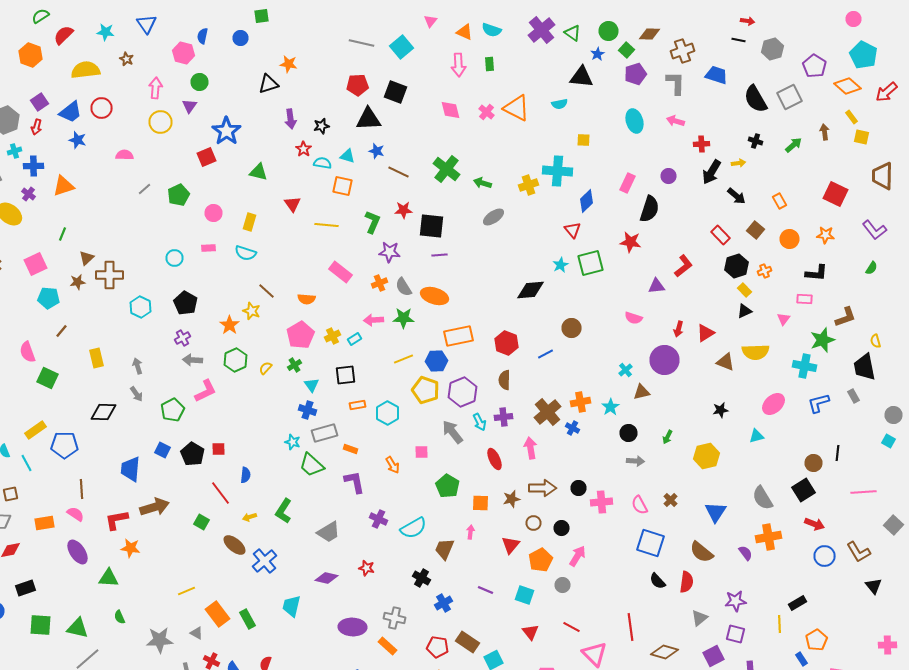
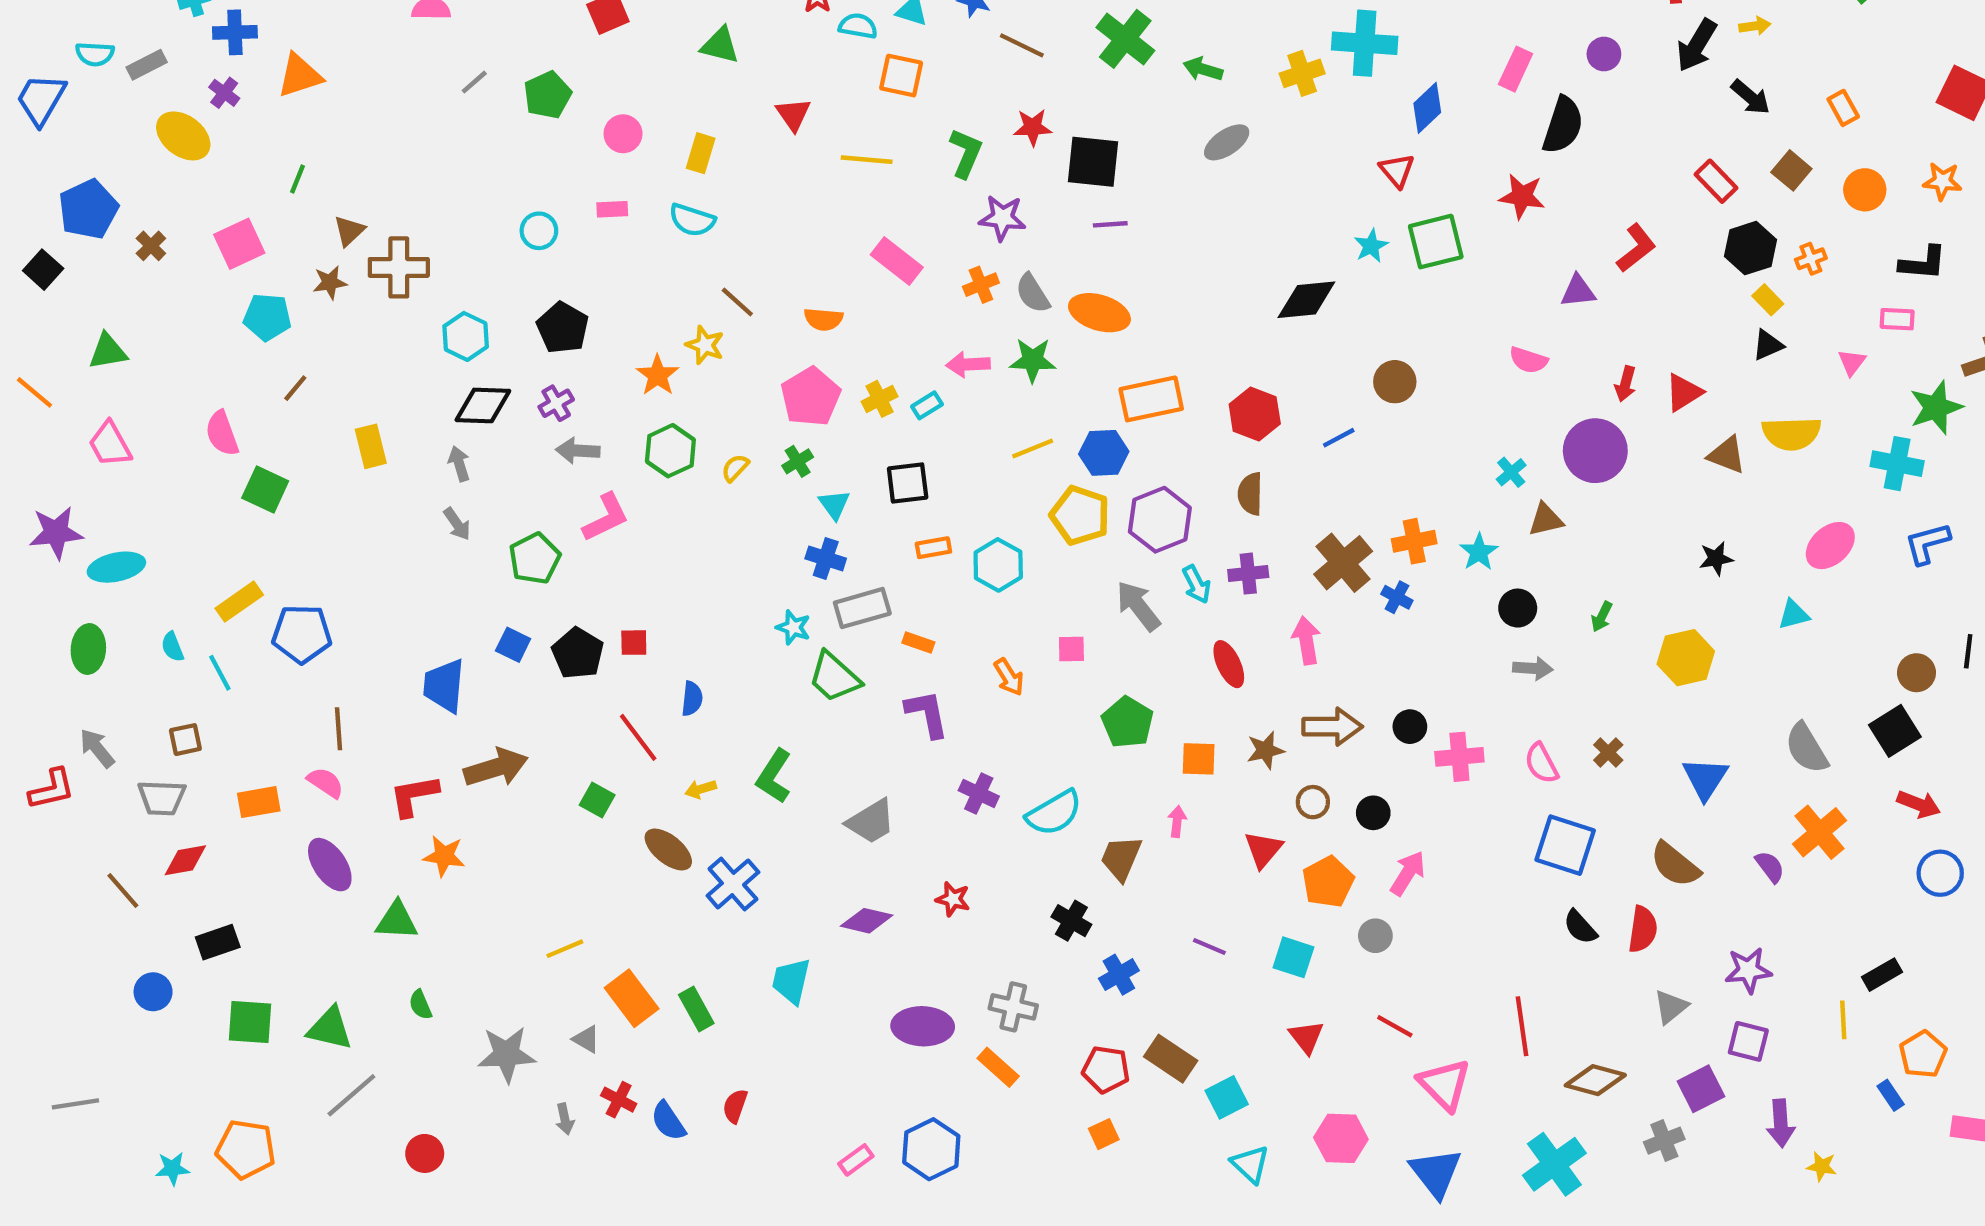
black diamond: (104, 412) -> (483, 405), moved
orange cross: (768, 537) -> (1819, 832), turned -30

